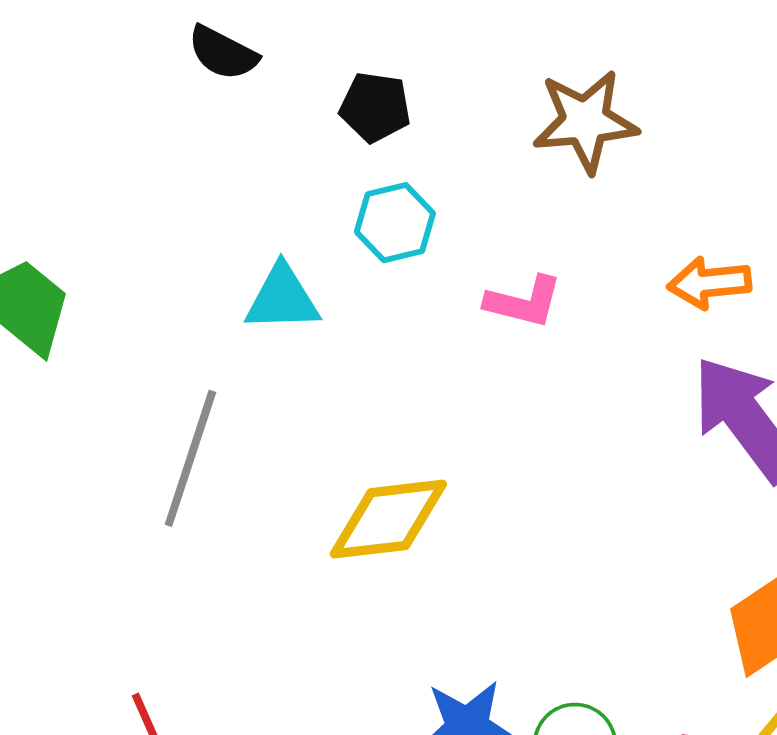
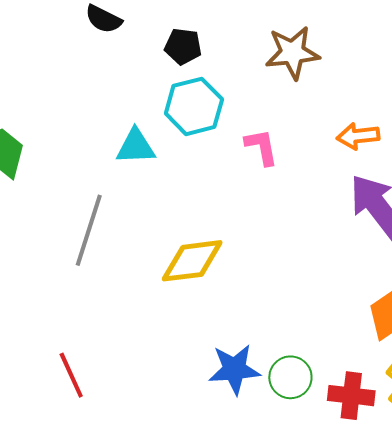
cyan hexagon: (395, 223) -> (194, 106), size x1.4
pink L-shape: (524, 302) -> (261, 147), turned -114

